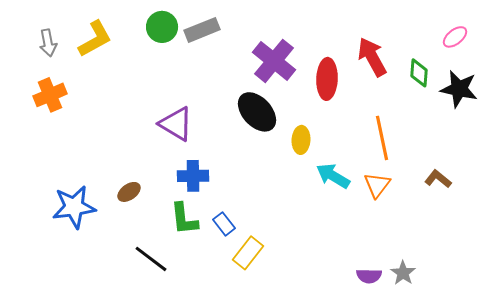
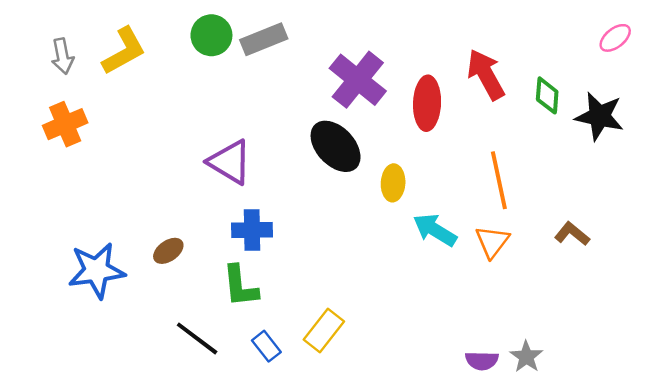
pink ellipse: (455, 37) -> (615, 38), moved
blue rectangle: (224, 224) -> (266, 346), moved

